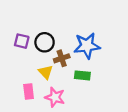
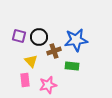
yellow triangle: (46, 72) -> (31, 61), moved
pink star: (55, 97) -> (48, 85), turned -30

